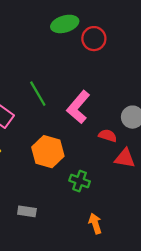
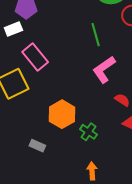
green line: (38, 94) -> (96, 35), moved
orange hexagon: (48, 152) -> (62, 114), moved

